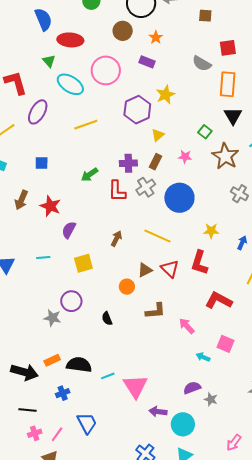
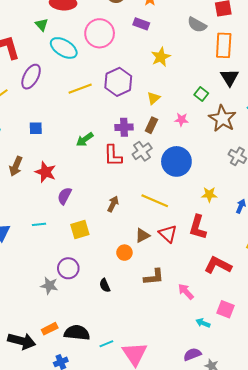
purple hexagon: (137, 110) -> (118, 82), moved

